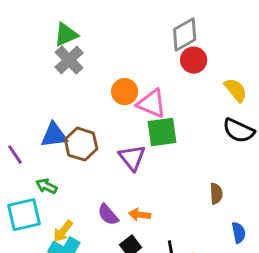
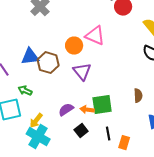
orange circle: (125, 92) -> (74, 46), moved
green square: (162, 132) -> (102, 105), moved
purple semicircle: (108, 215) -> (66, 110), turned 98

